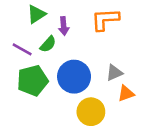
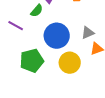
purple line: (22, 49) -> (16, 26), moved
green pentagon: (32, 81) -> (32, 61), moved

